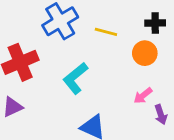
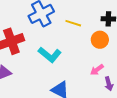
cyan L-shape: (75, 78) -> (50, 55), turned -105

